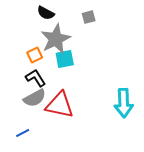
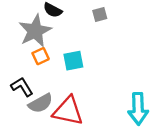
gray star: (56, 39) -> (35, 31), moved
black L-shape: (36, 78) -> (22, 87), moved

